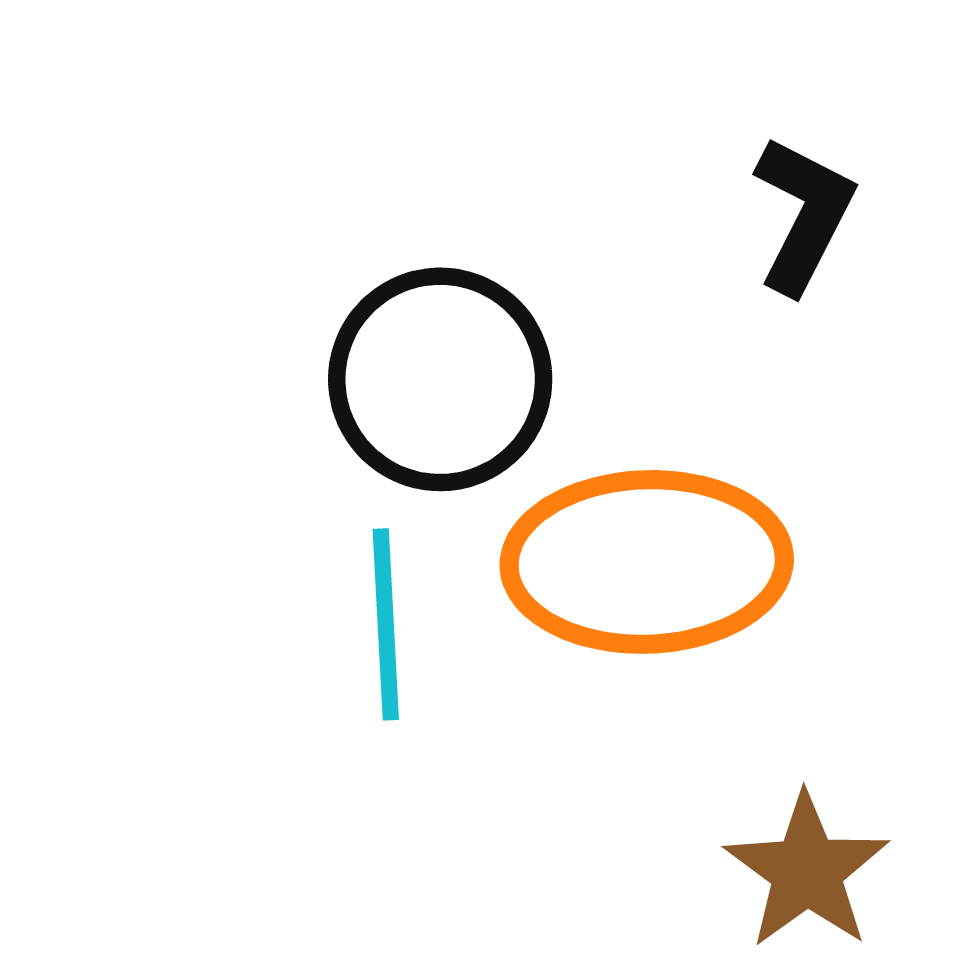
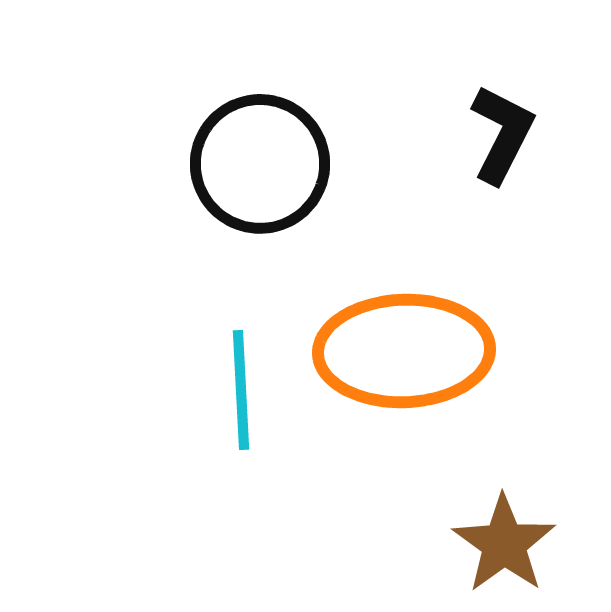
black circle: (440, 379) -> (260, 164), moved

